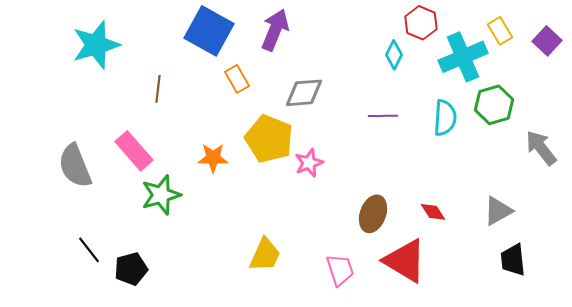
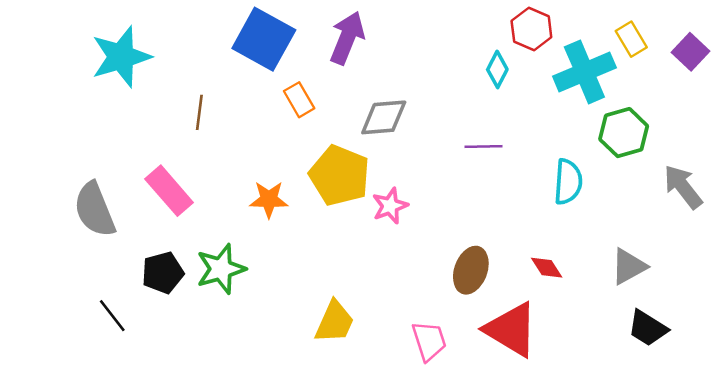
cyan semicircle: (445, 118) -> (568, 182), moved
green star: (161, 195) -> (221, 269), moved
black trapezoid: (513, 260) -> (648, 328), turned -52
black pentagon: (131, 269) -> (163, 273), moved

